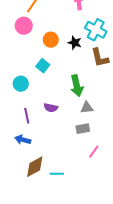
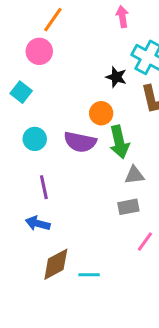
orange circle: (51, 40) -> (101, 113), moved
cyan square: (43, 66) -> (21, 92), moved
purple semicircle: (51, 108) -> (80, 142), moved, size x1.5

